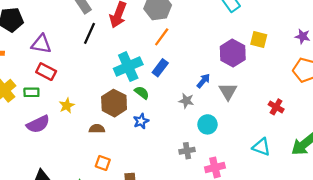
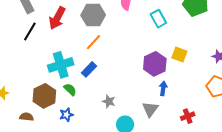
blue arrow: (203, 81) -> (163, 88), moved, turned -40
gray triangle: (228, 91) -> (150, 109), moved
red cross: (276, 107) -> (188, 116), turned 32

